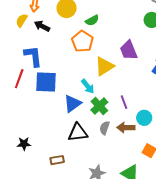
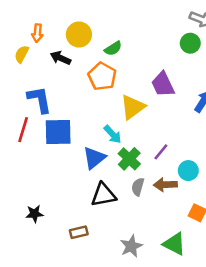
black arrow: (42, 26) -> (60, 58), moved
purple line: (124, 102) -> (161, 152), turned 64

